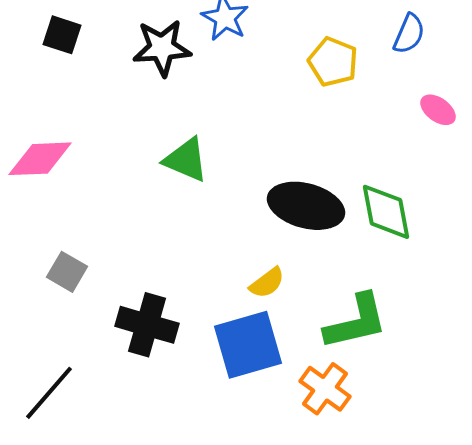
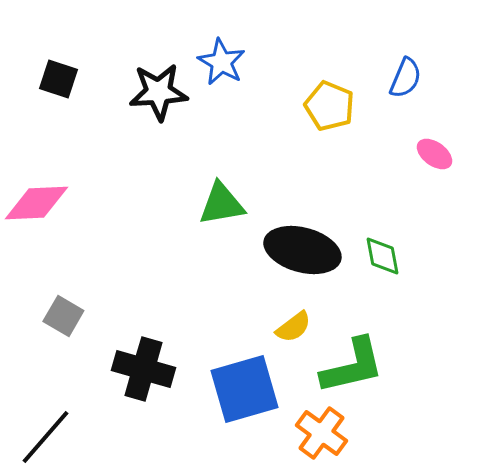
green triangle: (186, 160) -> (221, 204), moved, turned -33
green diamond: (386, 212) -> (382, 256), size x0.7
yellow semicircle: (267, 283) -> (293, 327), moved

